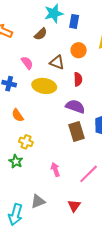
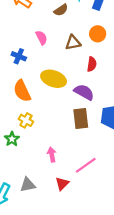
brown triangle: (57, 62) -> (73, 43), turned -42
yellow ellipse: (44, 86) -> (54, 79), moved
orange semicircle: (18, 115) -> (22, 91), size x1.5
red triangle: (74, 206) -> (62, 184), moved

